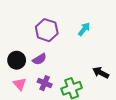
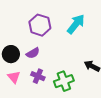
cyan arrow: (84, 29) -> (76, 24), size x1.5

